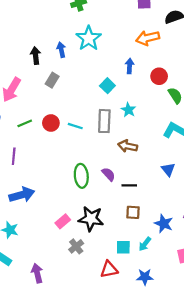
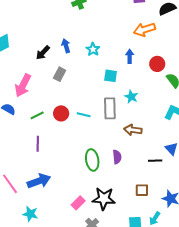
cyan star: (89, 38) -> (93, 49), moved, size x0.6
black arrow: (36, 56) -> (43, 53), turned -126
cyan square: (107, 86) -> (111, 76), turned -32
purple line: (14, 156) -> (38, 144), moved
purple semicircle: (108, 174) -> (117, 157), turned 40
black line: (129, 185) -> (155, 161), moved

